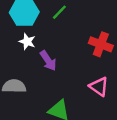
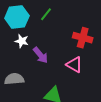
pink triangle: (99, 87) -> (74, 65), moved

